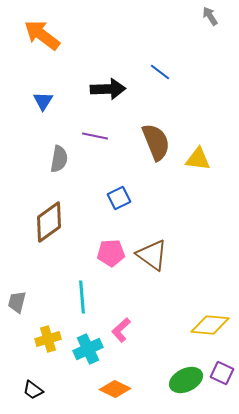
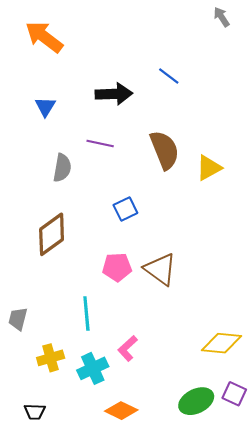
yellow triangle: (198, 159) -> (209, 168), turned -36
black trapezoid: (33, 390) -> (35, 412), turned -35

